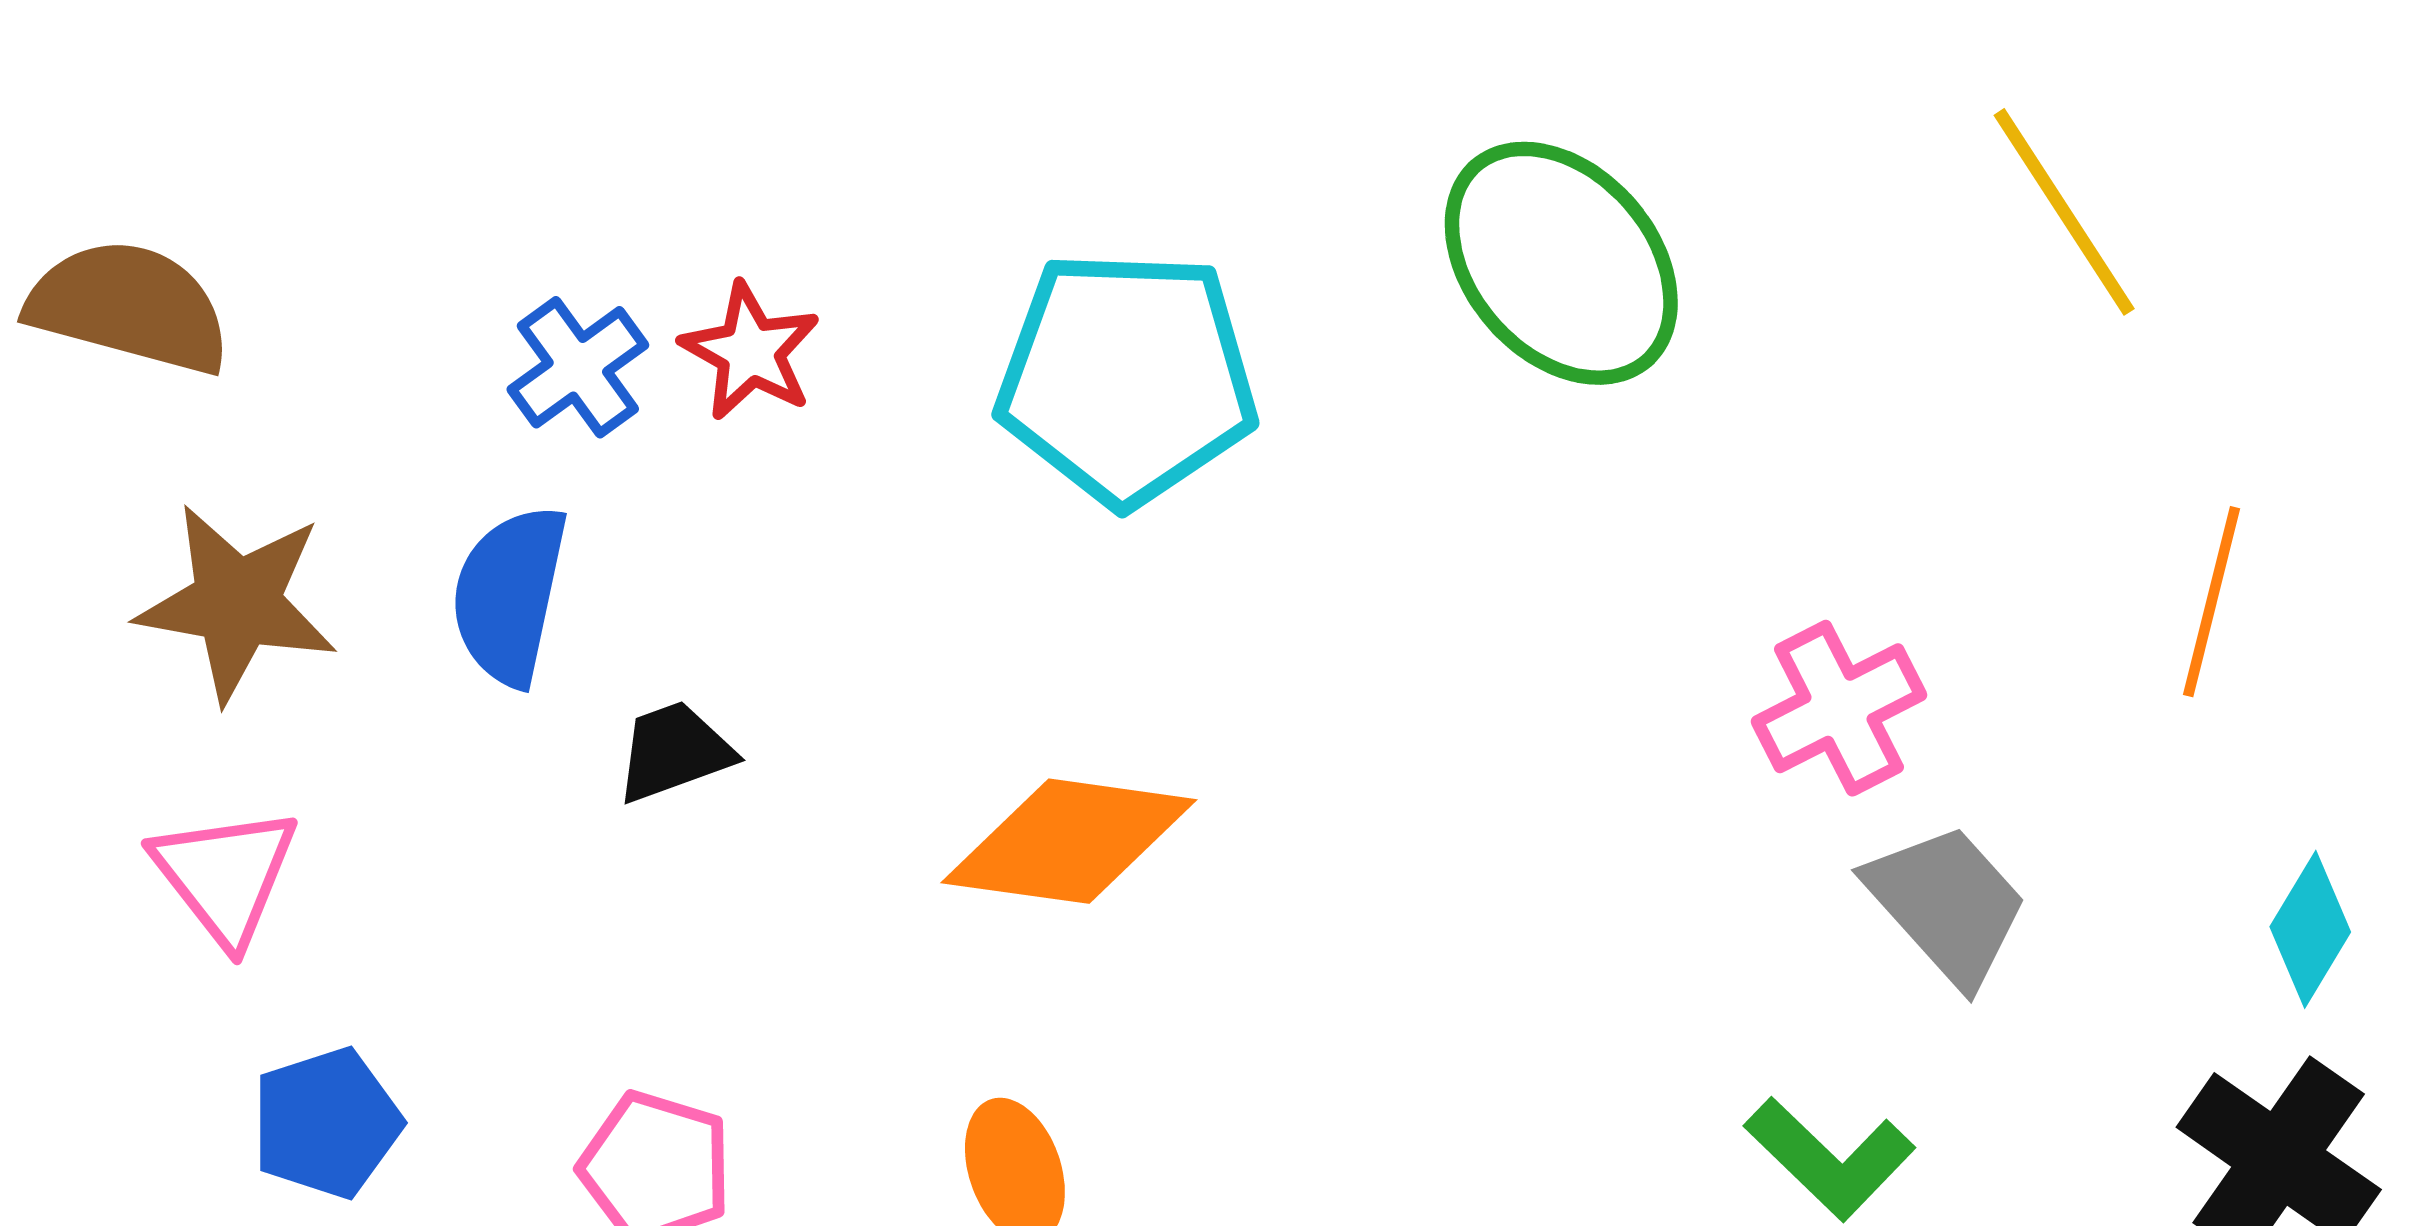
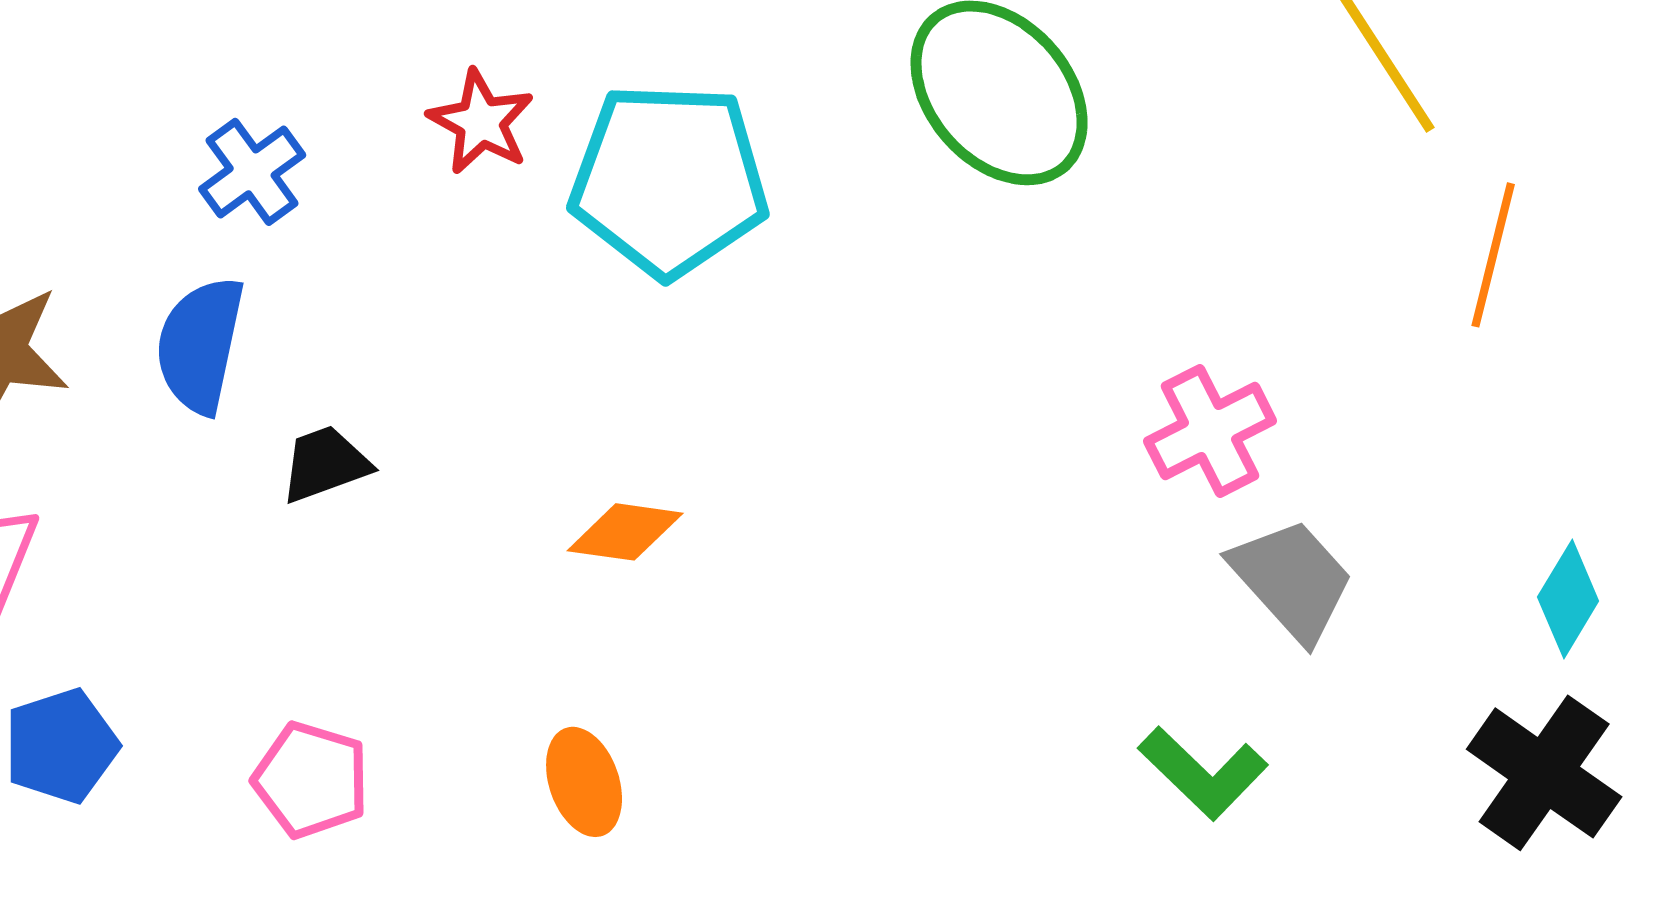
red star: (750, 351) -> (481, 122), moved
orange line: (2212, 602) -> (1493, 255), moved
orange diamond: (1069, 841) -> (625, 532), size x0.6

